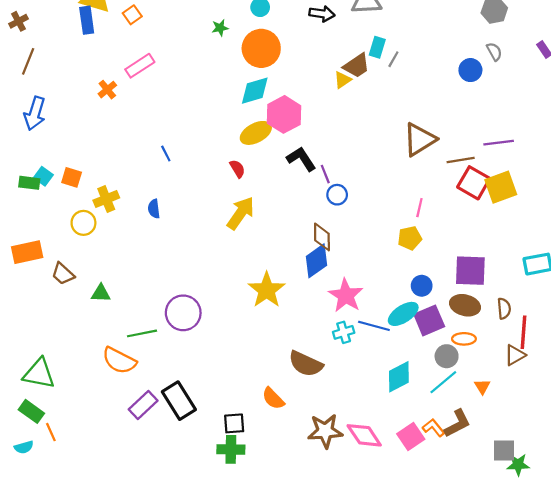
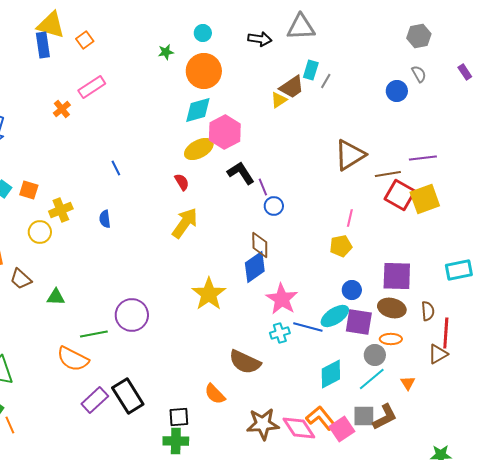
purple square: (429, 320) -> (359, 322), turned 32
orange L-shape: (434, 428) -> (321, 418), moved, size x1.4
gray square: (504, 450) -> (364, 416), moved

